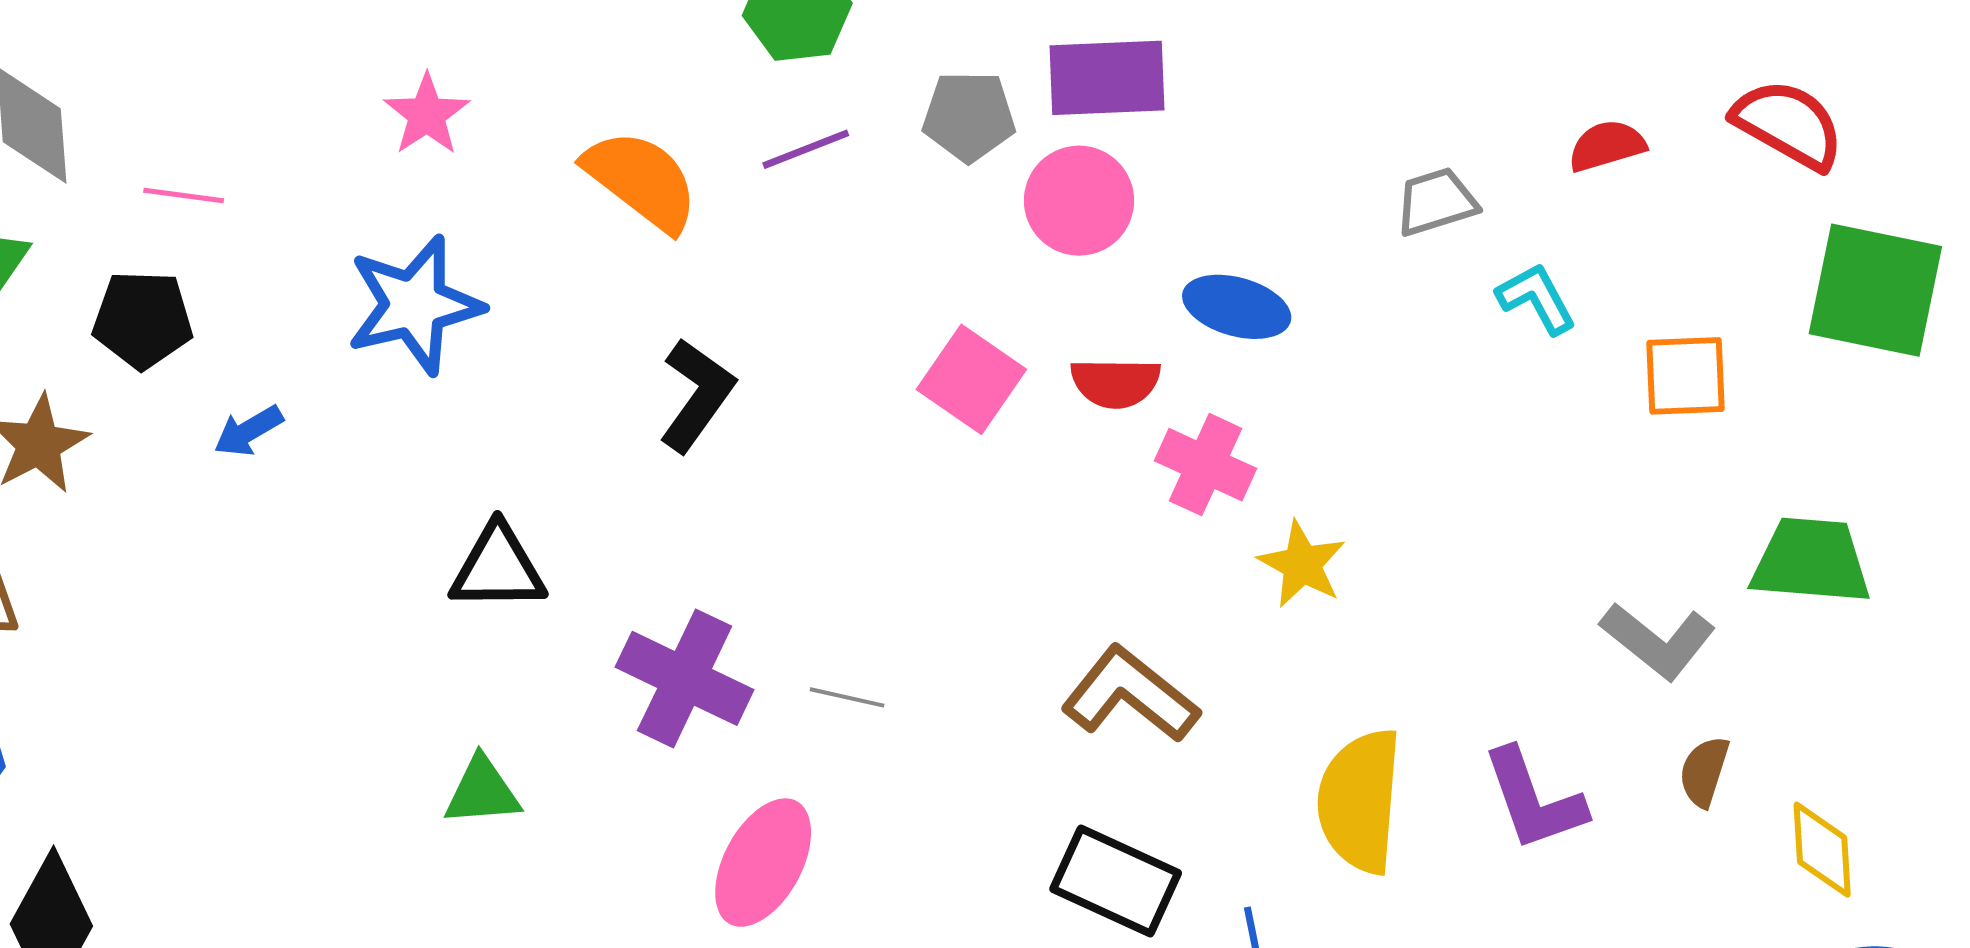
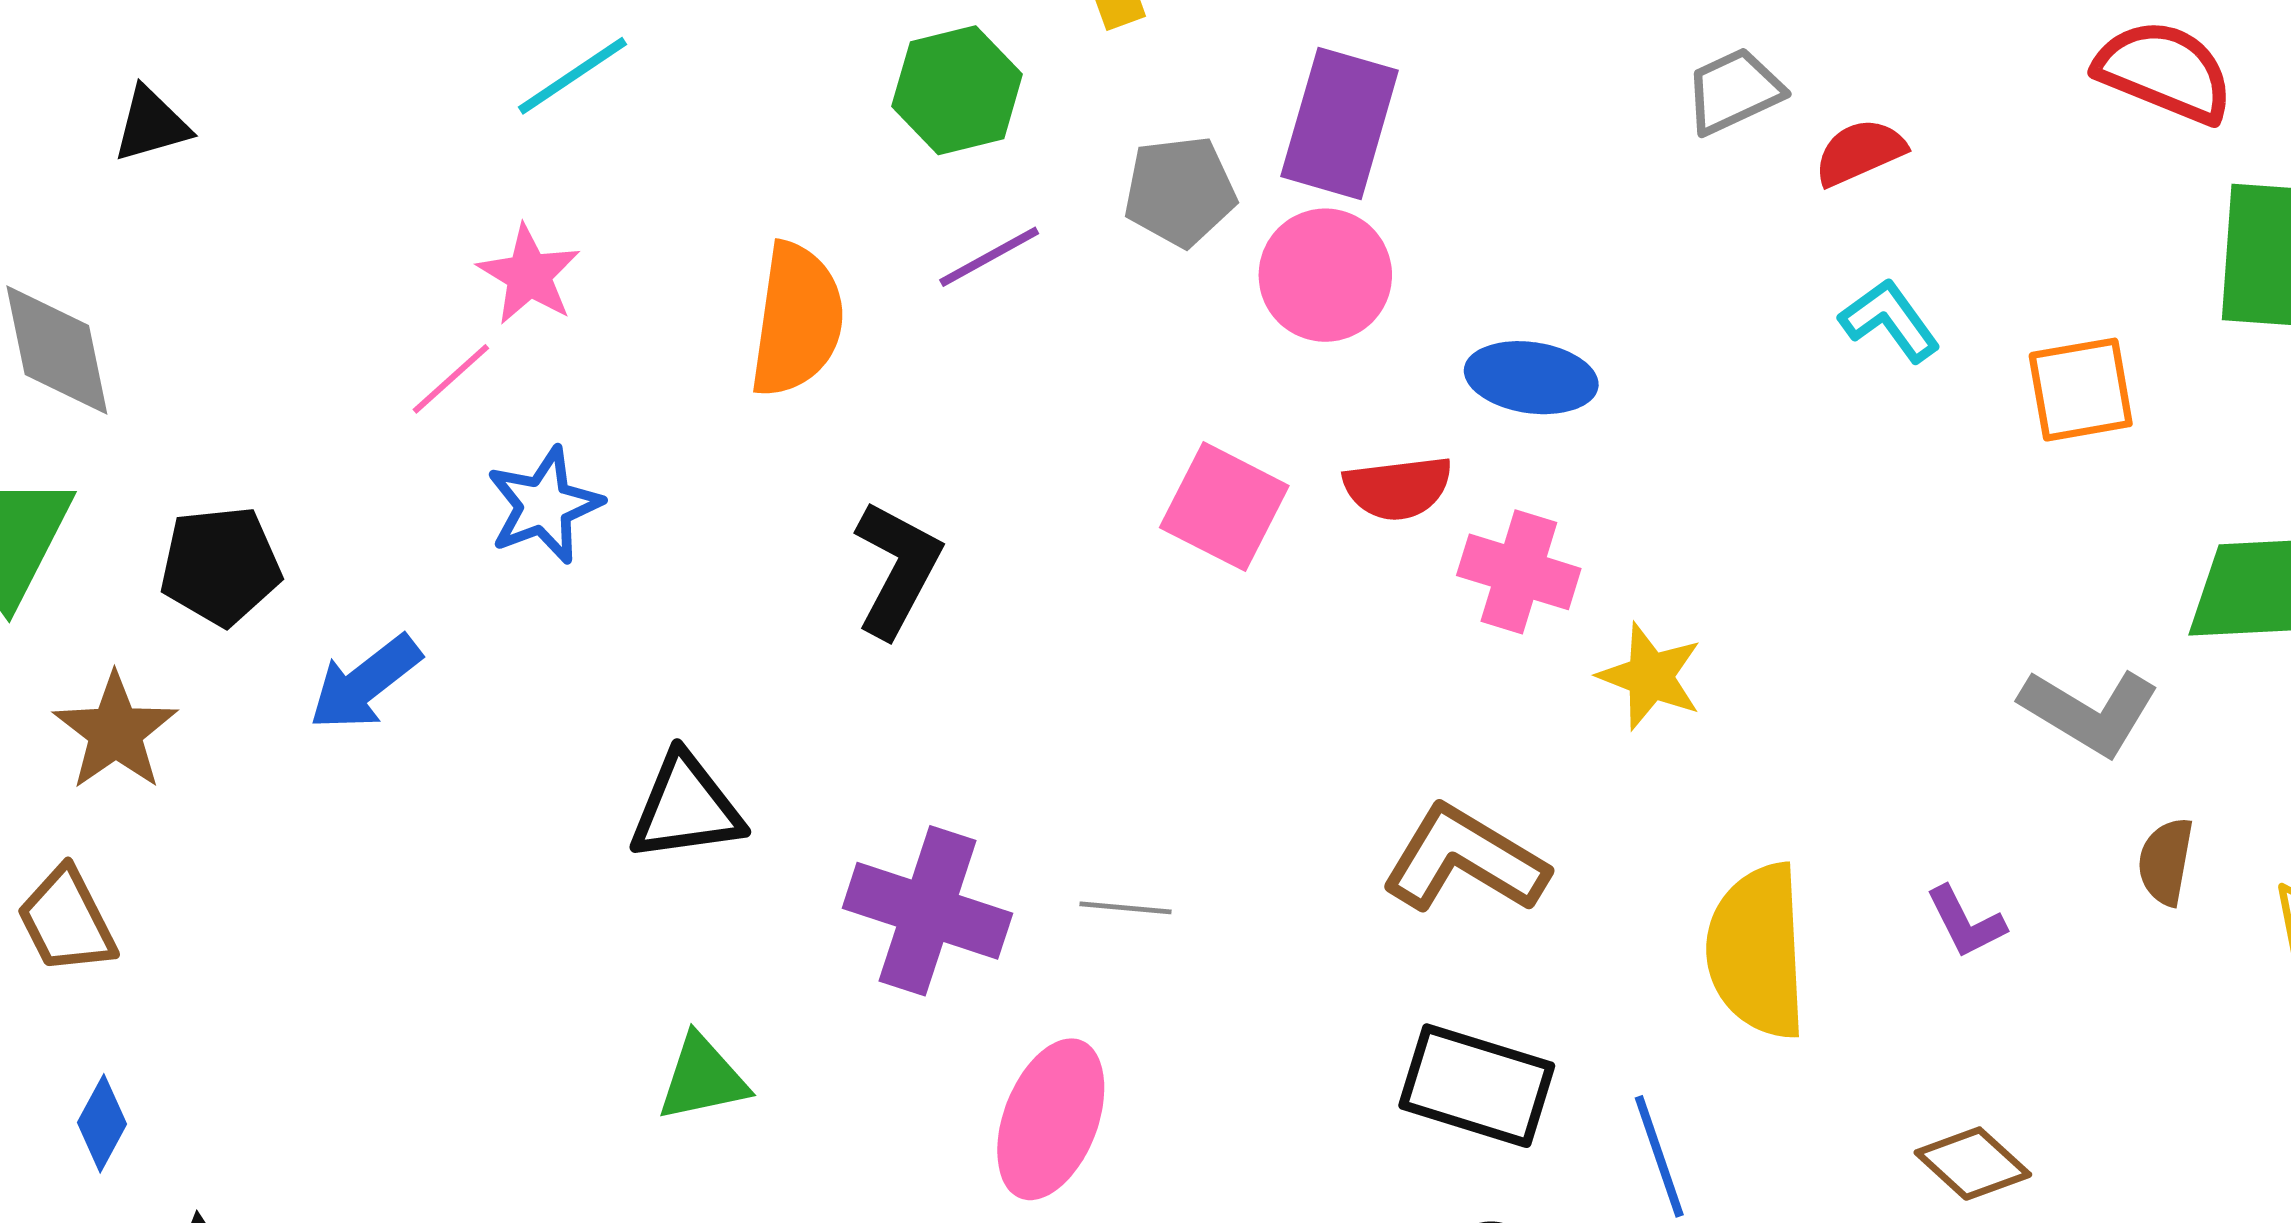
purple rectangle: (1107, 78) -> (1340, 123), turned -64
red semicircle: (1607, 146) -> (1860, 152), moved
orange semicircle: (641, 180) -> (797, 320), turned 68
pink line: (184, 196) -> (451, 379), moved, turned -42
gray trapezoid: (1436, 202) -> (1734, 91), moved
blue star: (414, 305) -> (544, 505), size x0.7
blue arrow: (248, 431) -> (365, 683), size x1.4
purple L-shape: (1534, 800) -> (1966, 922), size x0.6

